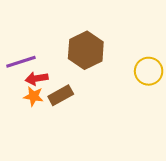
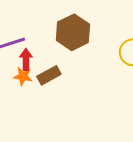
red arrow: (37, 78) -> (26, 59), turned 100

